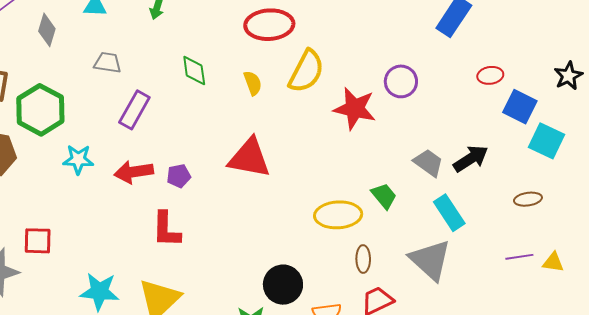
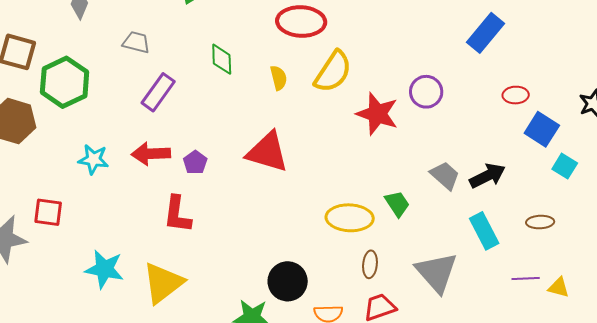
cyan square: (546, 141) -> (565, 166), size x0.7
cyan star: (78, 159) -> (93, 159), moved
purple pentagon: (179, 176) -> (195, 162), turned -30
cyan rectangle: (449, 213) -> (484, 231), moved

